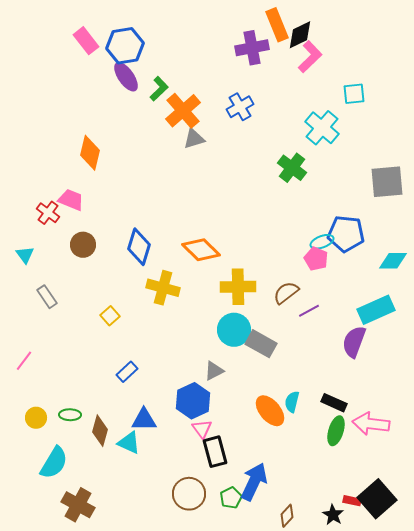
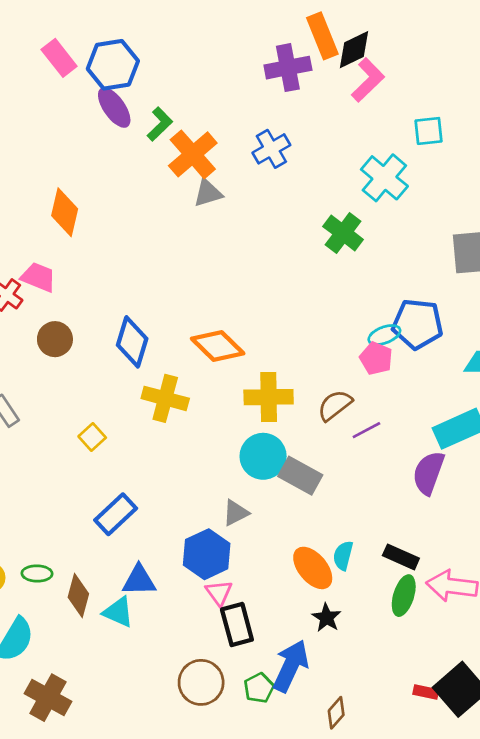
blue rectangle: (127, 372) -> (116, 514), size x1.4
black star: (333, 515) -> (327, 618), moved

